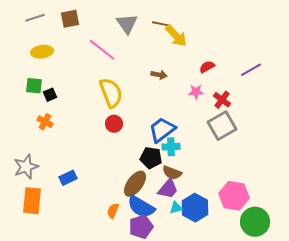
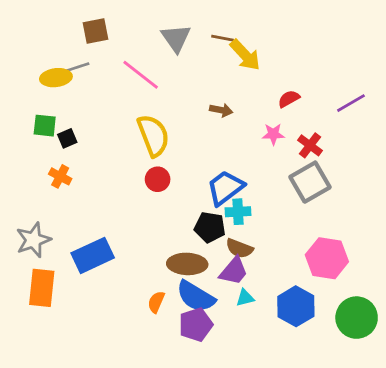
gray line: (35, 18) -> (76, 68), moved
blue rectangle: (68, 178) -> (93, 255), size x1.6
brown ellipse: (135, 184) -> (187, 264), turned 56
pink hexagon: (234, 196) -> (327, 258), moved
blue hexagon: (195, 208) -> (296, 306), moved

